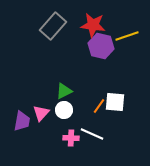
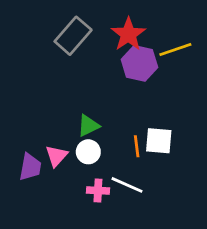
red star: (93, 25) -> (128, 34), turned 30
orange line: (99, 106) -> (137, 146), turned -42

